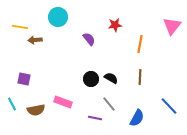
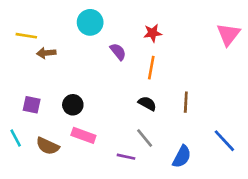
cyan circle: (58, 17) -> (90, 22), moved
orange line: (140, 44) -> (151, 68), moved
black circle: (91, 79) -> (73, 105), moved
brown semicircle: (36, 110) -> (48, 146), turned 36

